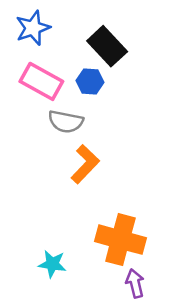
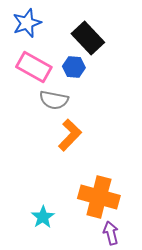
cyan star: (52, 264) -> (43, 217), turned 30

